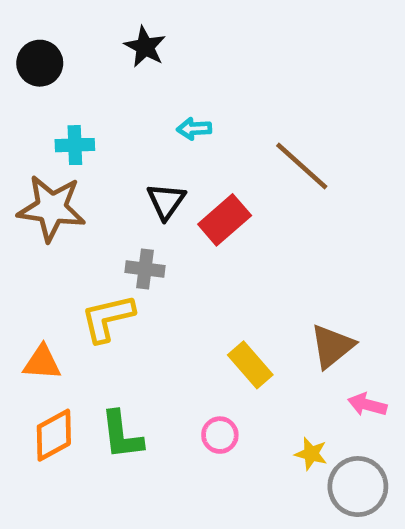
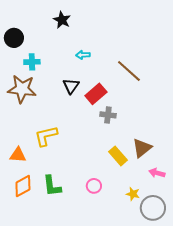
black circle: (40, 63) -> (14, 38), moved
gray cross: (145, 269) -> (108, 115), moved
yellow rectangle: (250, 365) -> (118, 156), moved

